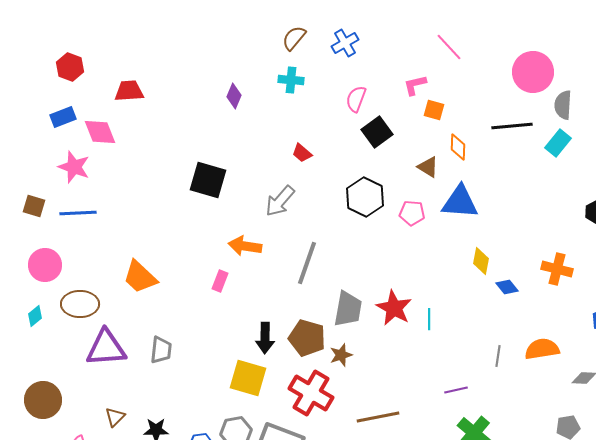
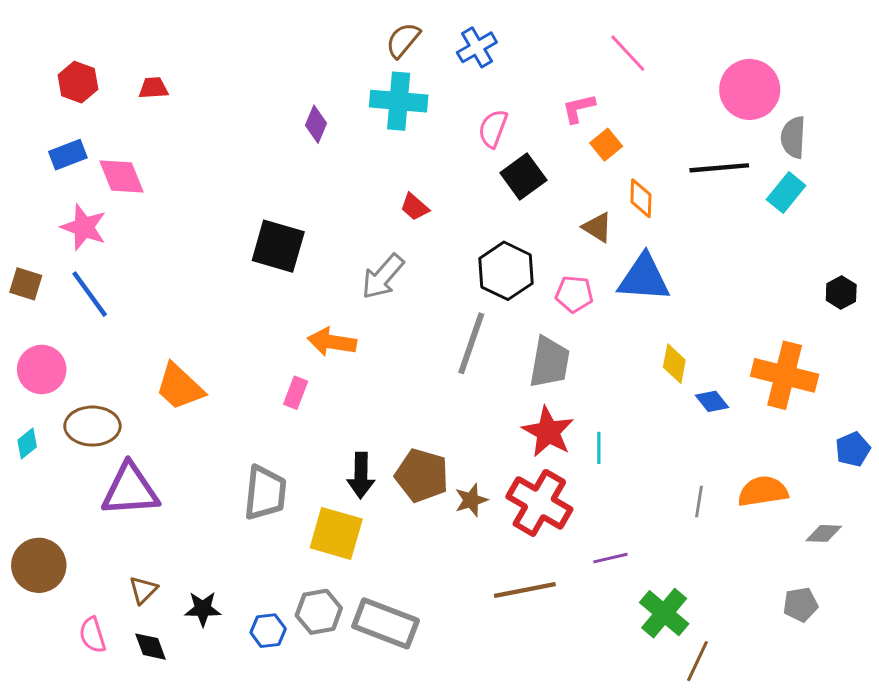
cyan cross: (291, 80) -> (399, 101), size x1.5
red trapezoid: (129, 91) -> (153, 88), moved, size x0.7
orange square: (434, 110) -> (606, 145), turned 35
blue line: (78, 213) -> (90, 294), turned 57
gray line: (307, 263) -> (471, 343), moved
orange cross: (557, 269) -> (785, 375), size x1.4
gray trapezoid: (348, 309) -> (550, 362), moved
gray trapezoid: (161, 350) -> (265, 493), moved, size x1.4
purple line: (456, 390) -> (610, 558), moved
red cross: (311, 393) -> (539, 503), moved

